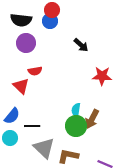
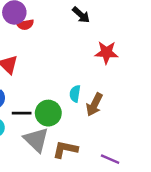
red semicircle: (35, 71) -> (25, 25), moved
green circle: (76, 126) -> (48, 113), moved

